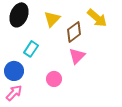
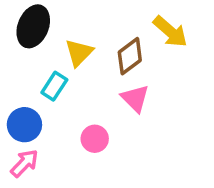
yellow triangle: (52, 19) -> (79, 53), moved
pink triangle: (77, 56) -> (135, 98), turned -30

